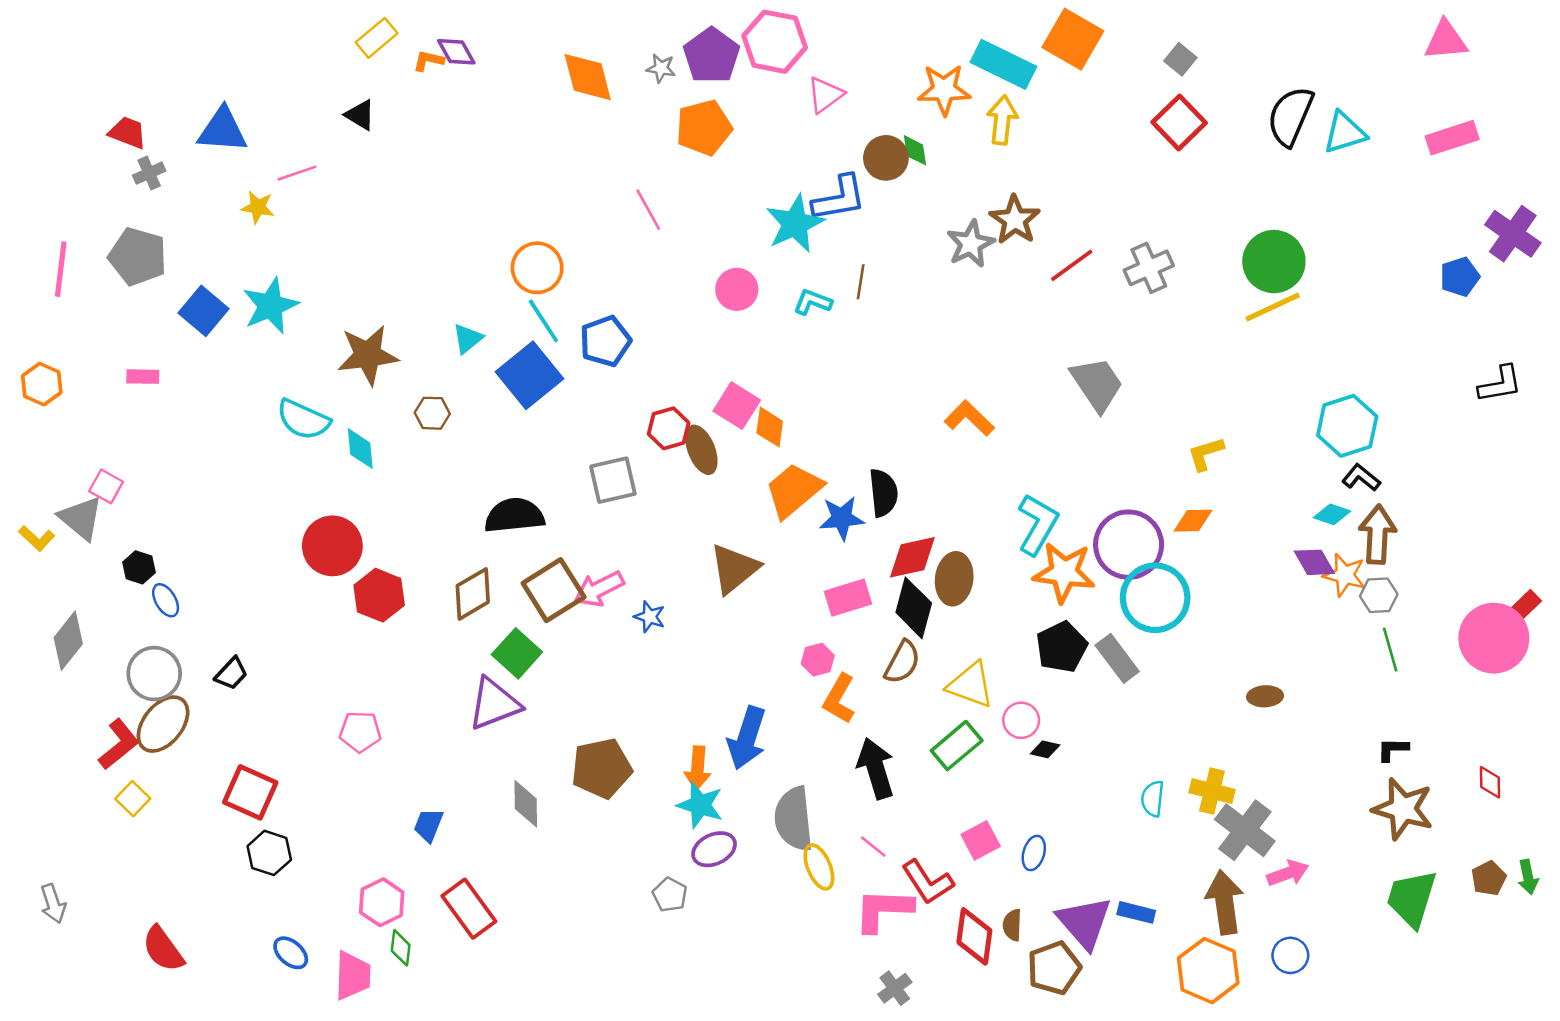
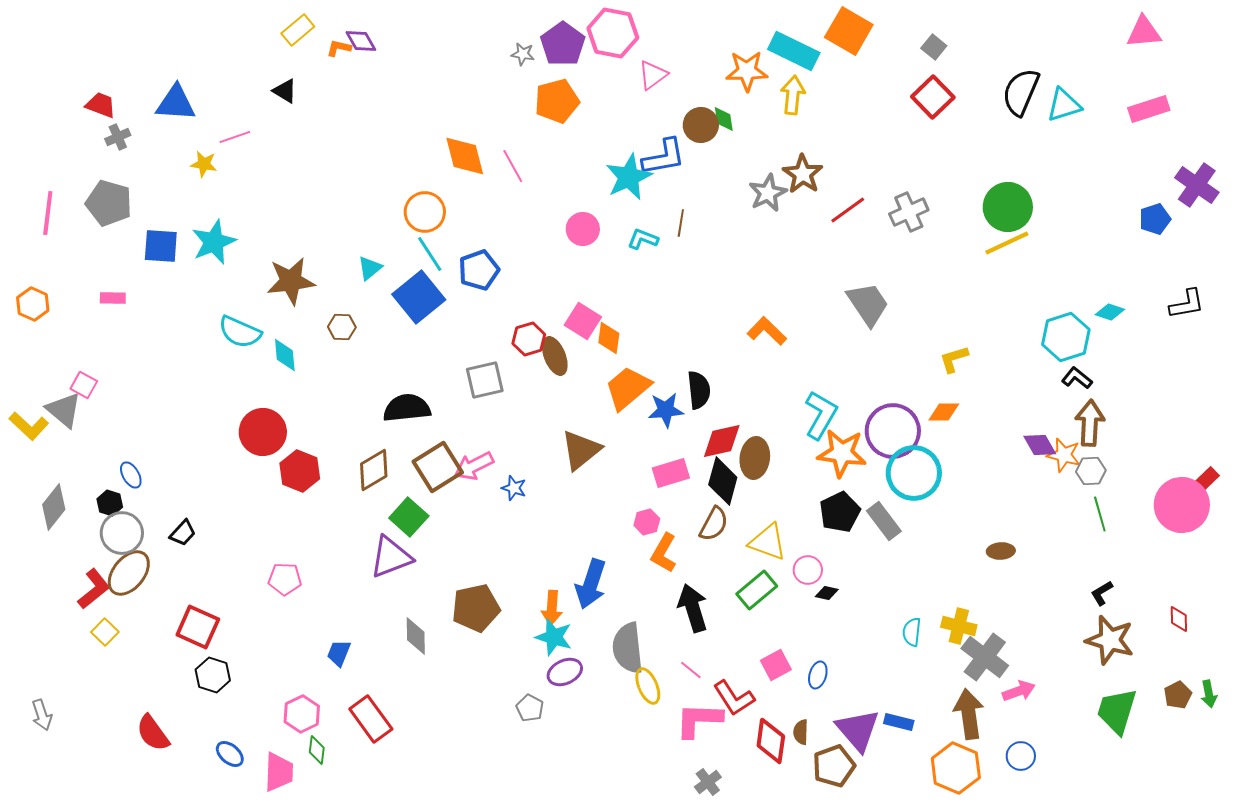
orange diamond: (588, 77) -> (465, 156), moved
blue square: (203, 311) -> (161, 246), turned -36
cyan diamond: (1332, 514) -> (1110, 312), moved
yellow L-shape: (37, 538) -> (29, 426), size x1.4
black hexagon: (139, 567) -> (110, 503), moved
black L-shape: (1393, 749) -> (1102, 593), turned -32
red semicircle: (163, 949) -> (153, 733), moved

